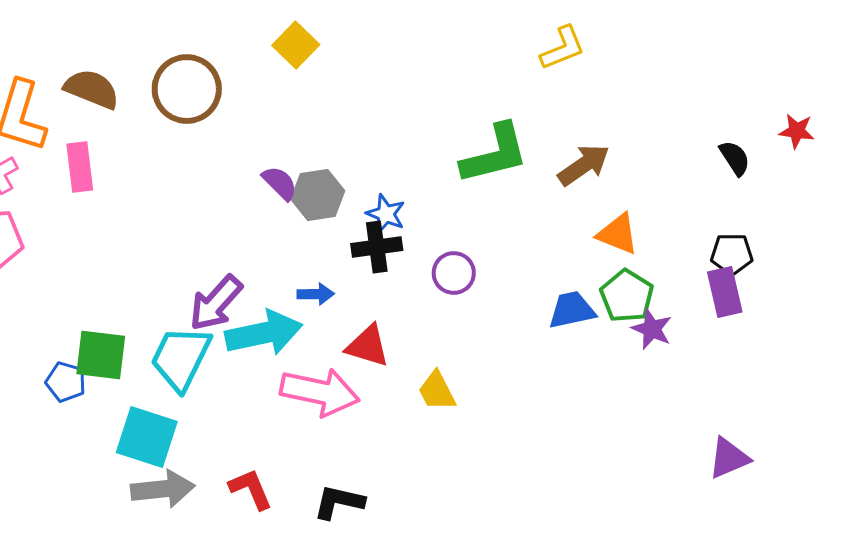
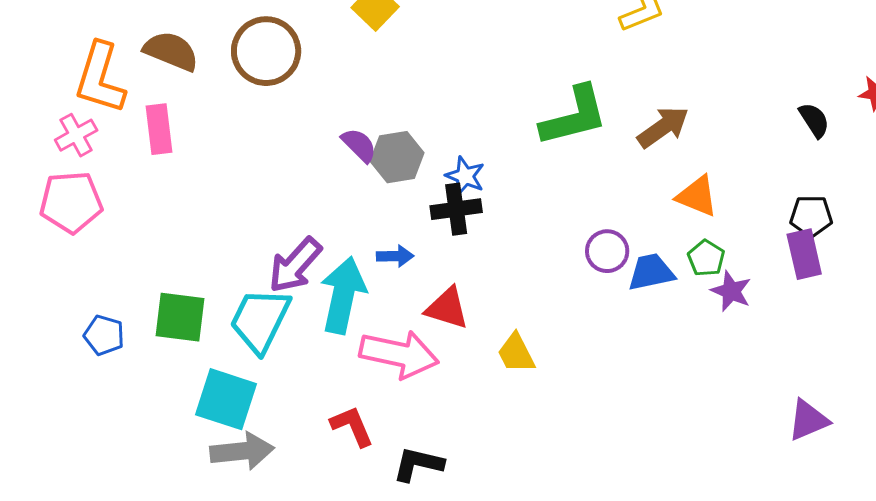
purple circle: (454, 273) -> (607, 251), moved
green pentagon: (627, 296) -> (706, 258), size x0.7
cyan arrow: (264, 333) -> (343, 295), turned -66
blue pentagon: (66, 382) -> (104, 335), moved
red L-shape: (251, 489) -> (352, 426), moved

